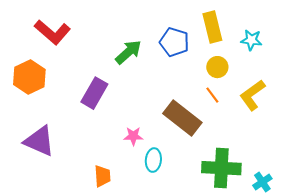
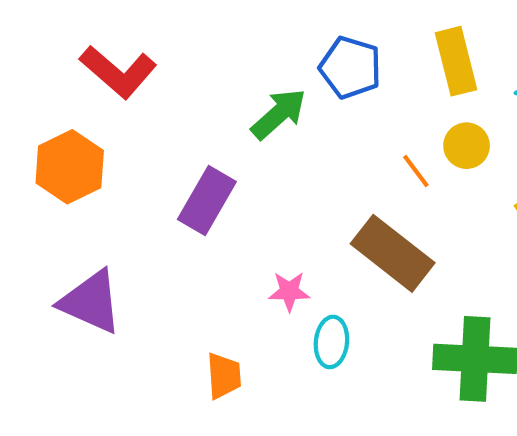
blue pentagon: (174, 42) -> (350, 68), moved
orange line: (212, 95) -> (416, 171), moved

